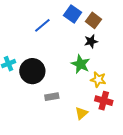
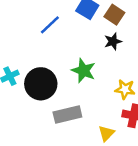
green star: (81, 64) -> (84, 71), moved
gray rectangle: (52, 97) -> (67, 115), size x1.5

